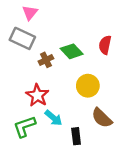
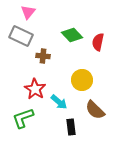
green diamond: (72, 51) -> (72, 35), moved
brown cross: (46, 60) -> (43, 56), turned 32
cyan arrow: (53, 118) -> (59, 102), moved

